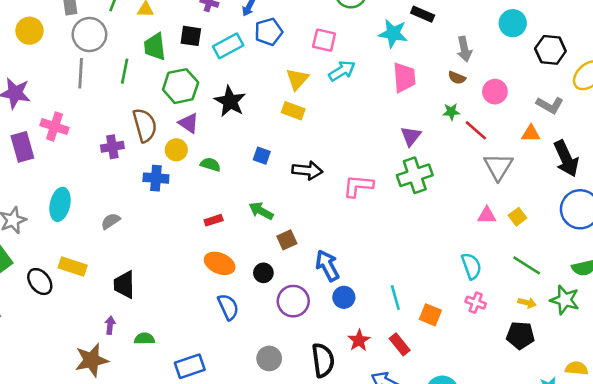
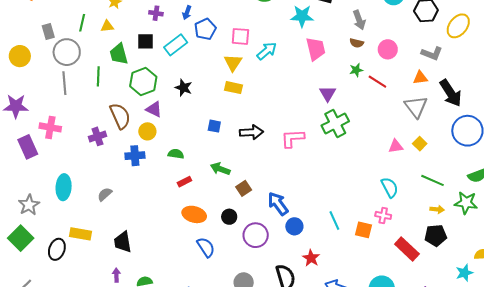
pink square: (324, 40) -> (240, 36), moved
black star: (230, 101) -> (183, 88), size x0.7
green semicircle: (210, 164) -> (176, 154), moved
gray triangle: (498, 167) -> (416, 107), moved
black ellipse: (40, 282) -> (57, 249), turned 65
pink cross: (476, 303) -> (383, 215), moved
red rectangle: (400, 344) -> (407, 249), moved, size x1.4

